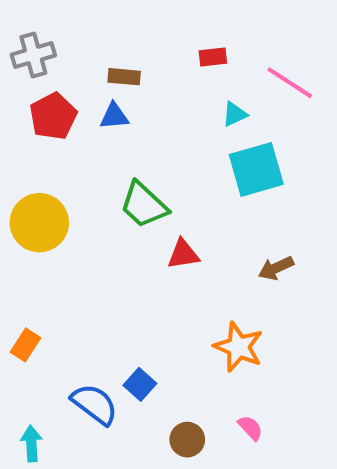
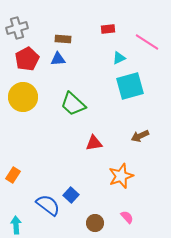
yellow circle: (39, 223) -> (23, 97), moved
red triangle: (183, 254) -> (94, 143), moved
orange star: (239, 347) -> (121, 176), turned 30

